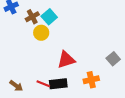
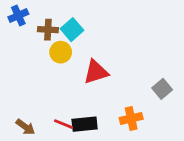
brown cross: (32, 17) -> (48, 30), turned 32
red triangle: (66, 60) -> (96, 72), moved

